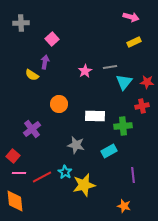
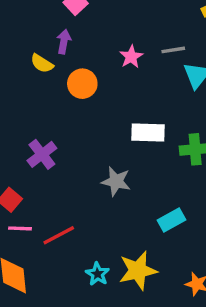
orange circle: (59, 104) -> (82, 84), moved
cyan rectangle: (109, 151) -> (172, 220), moved
cyan star: (65, 172) -> (97, 274), moved
yellow star: (84, 185) -> (138, 271), moved

